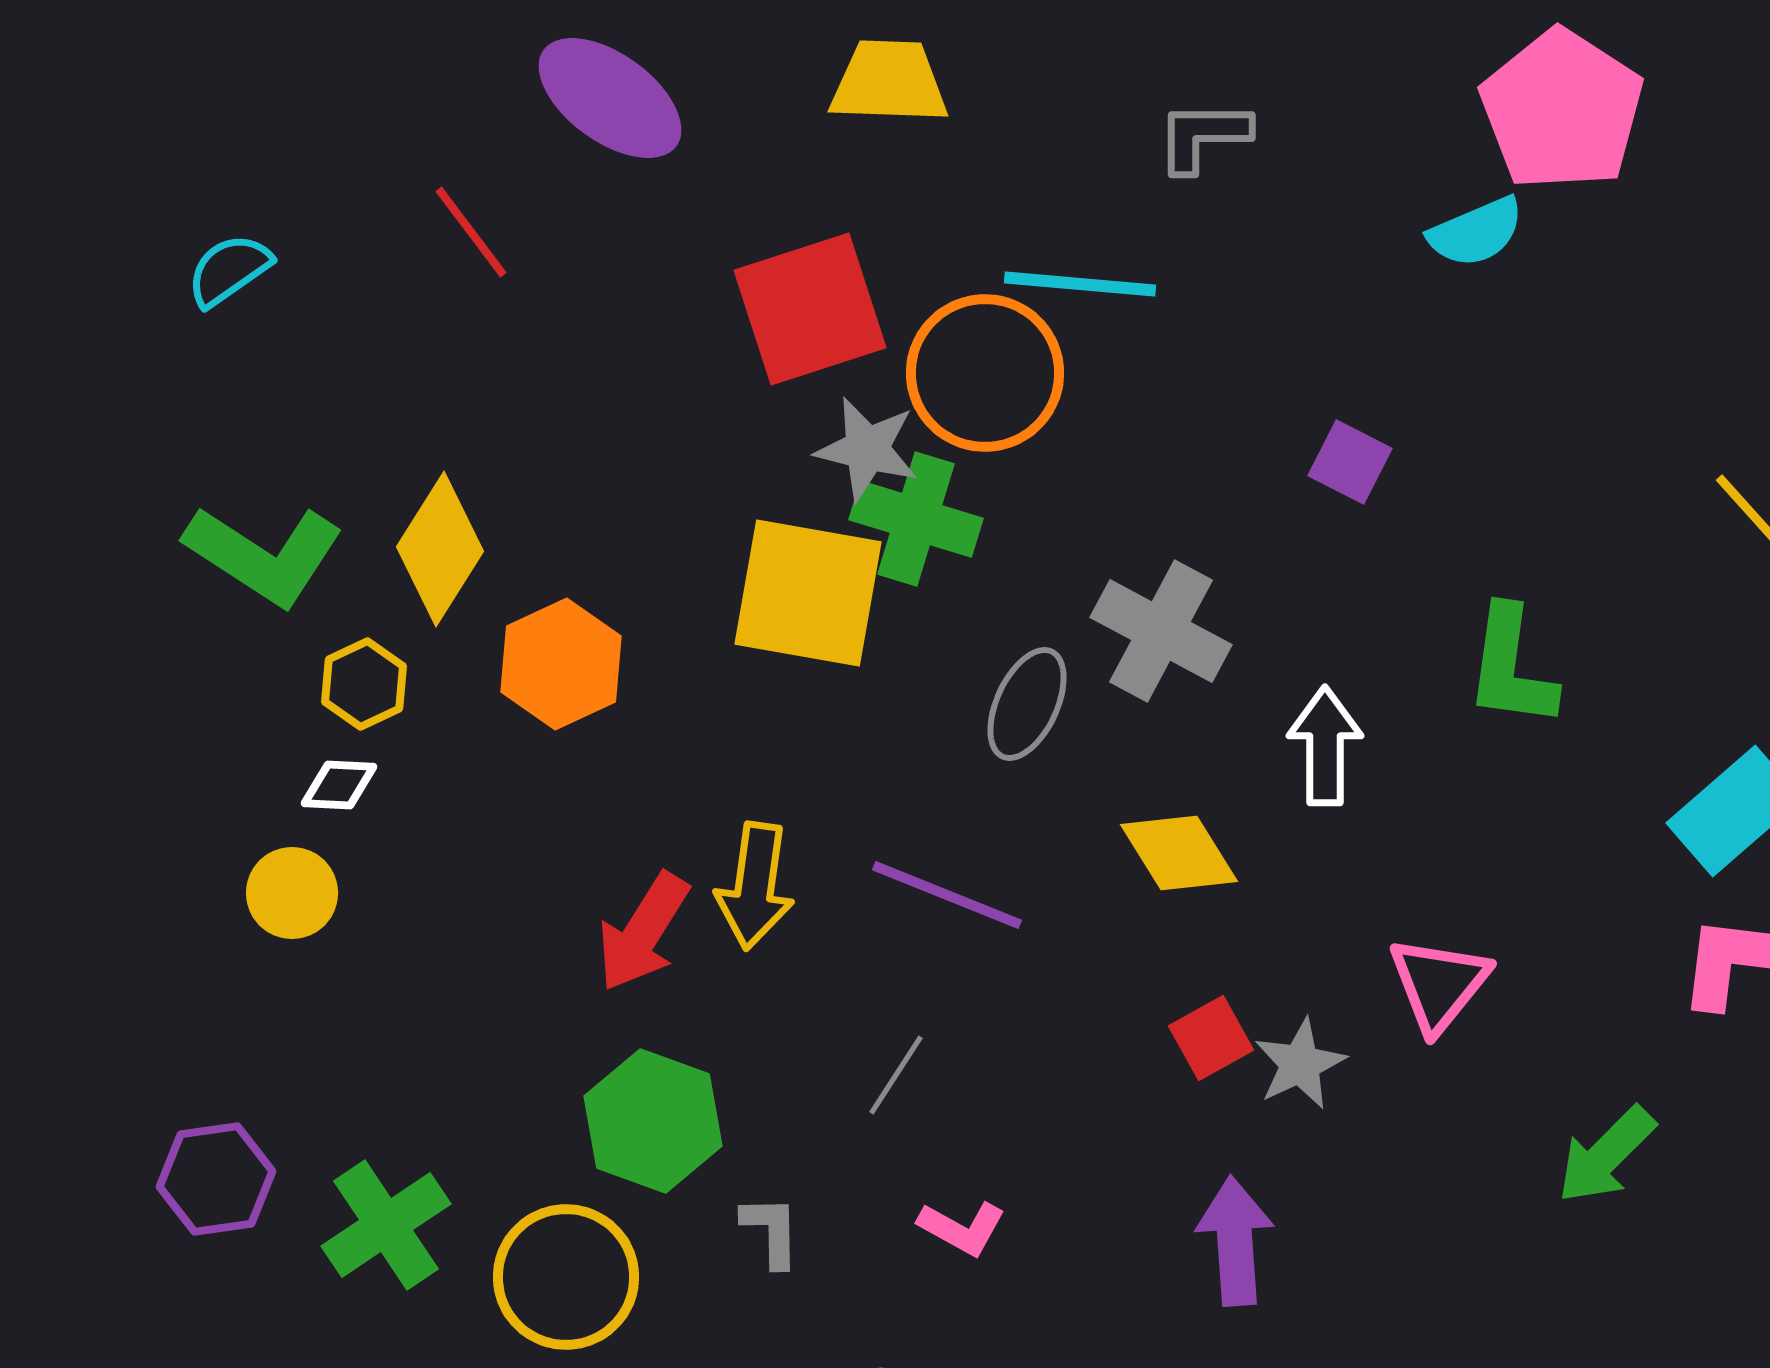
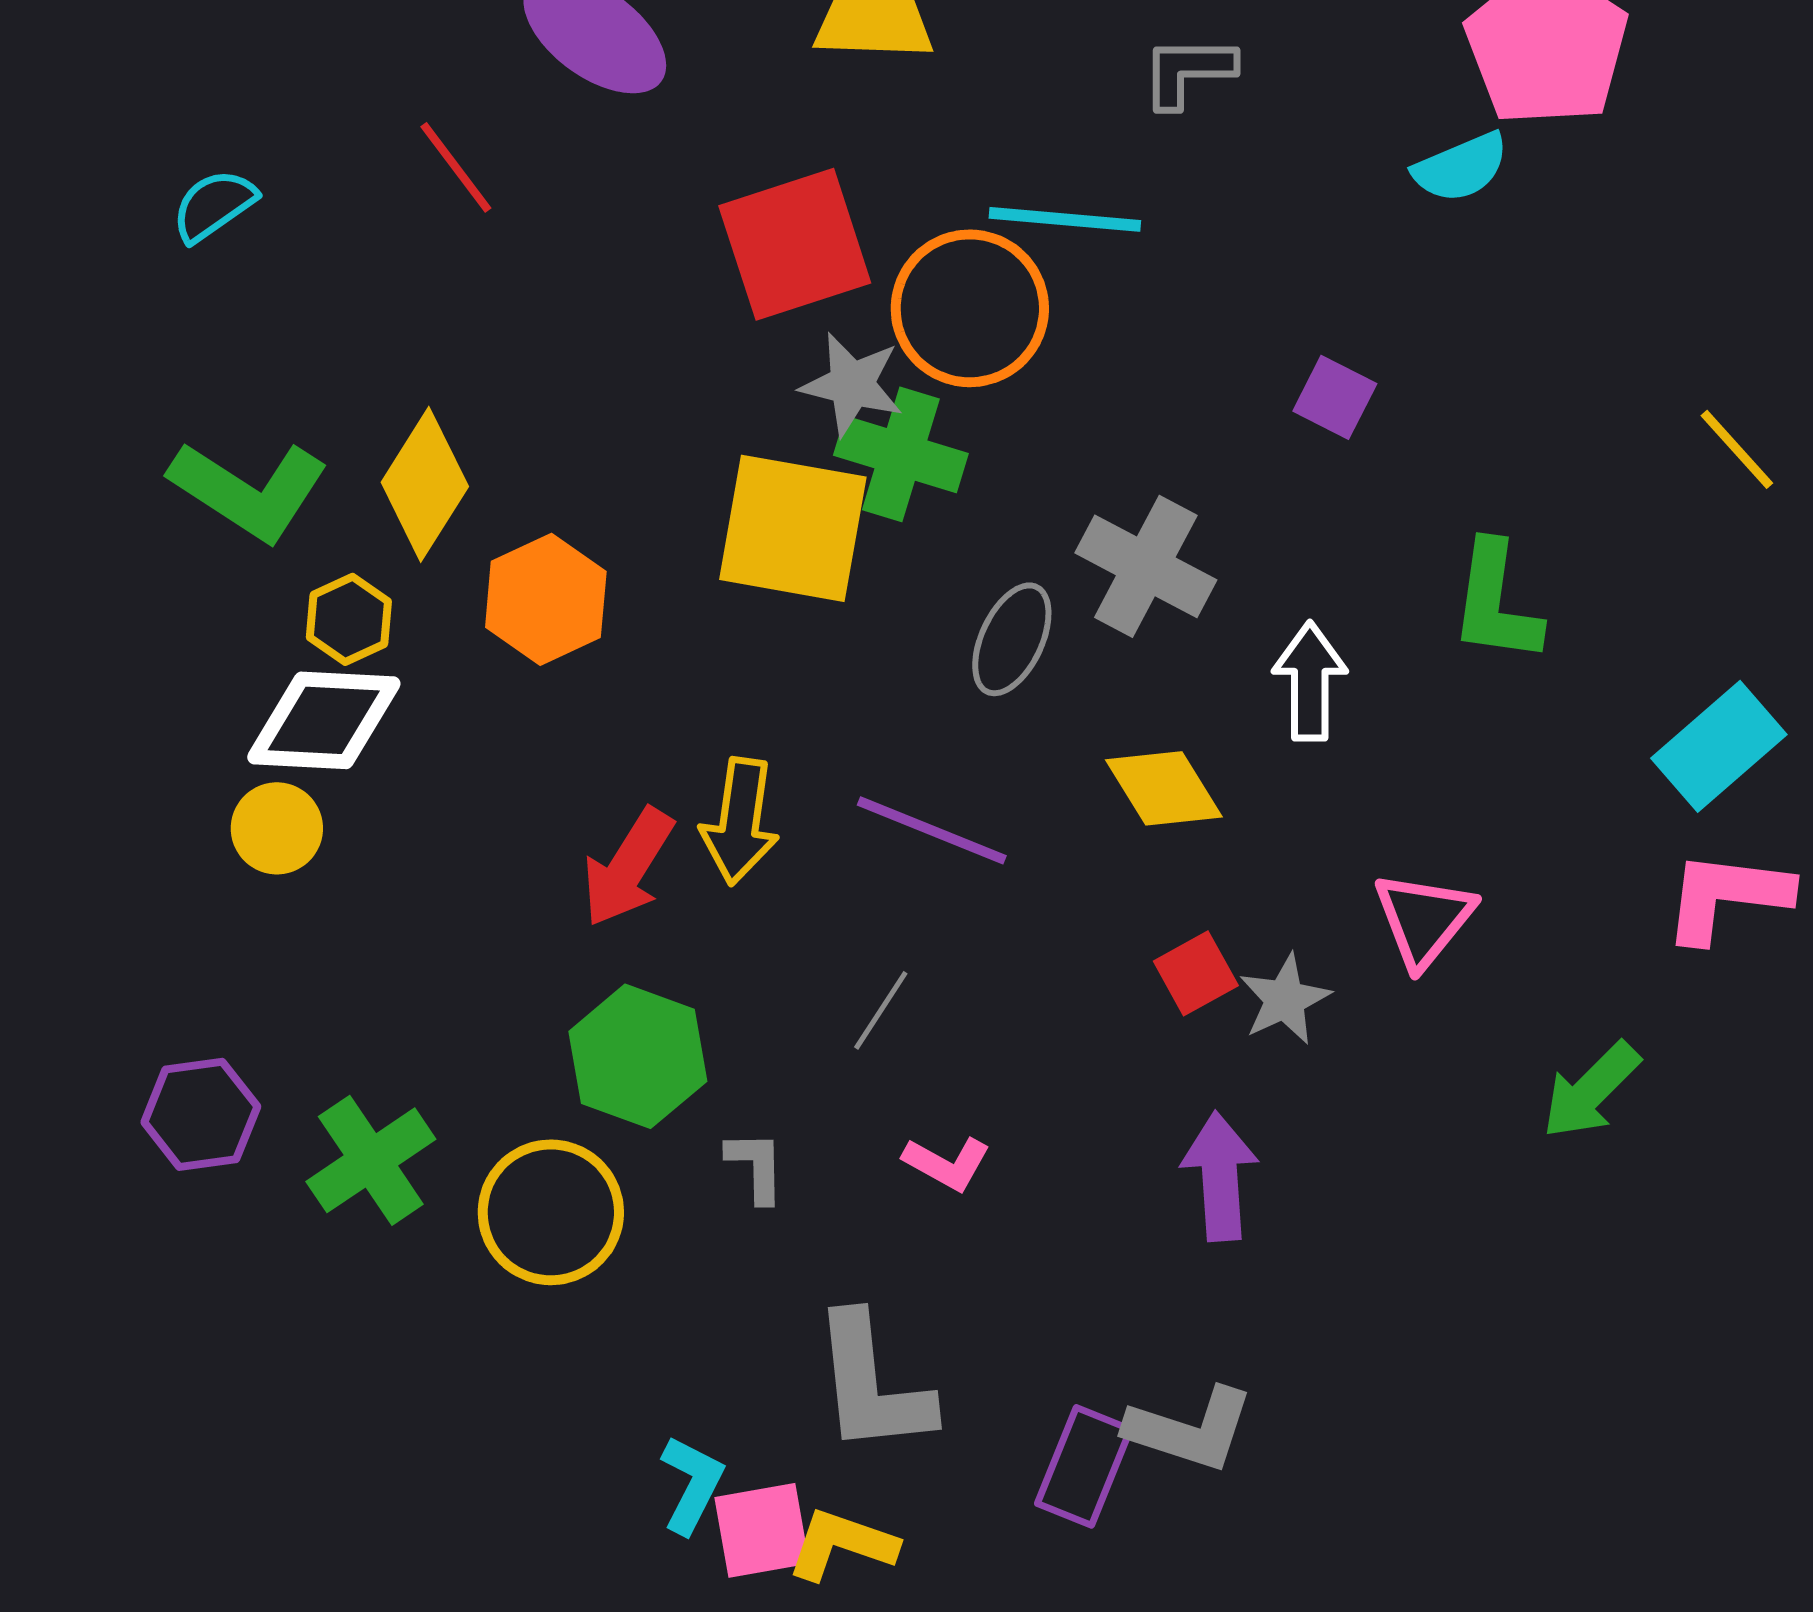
white diamond: (339, 785) -> (324, 720), size x2.0

